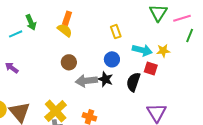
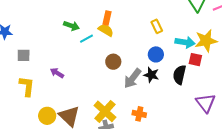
green arrow: (31, 22) -> (71, 26), turned -42
cyan line: (16, 34) -> (86, 39), moved
yellow star: (163, 51) -> (206, 41), size x1.6
gray arrow: (86, 81) -> (133, 78), turned -40

